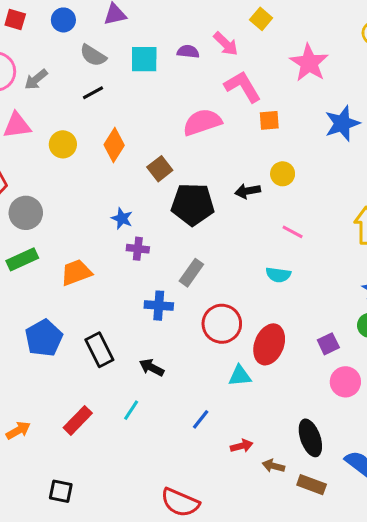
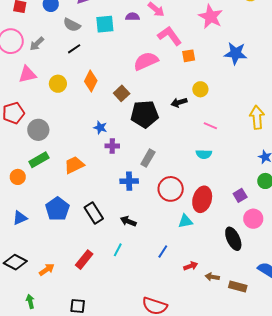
blue star: (342, 123) -> (236, 53), turned 30
black ellipse: (310, 438) -> (233, 239), moved

